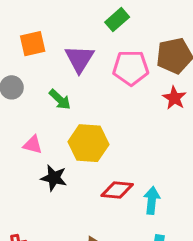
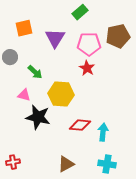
red star: (174, 98) -> (87, 68), moved
green arrow: (60, 99) -> (35, 72), moved
black star: (54, 178) -> (38, 117), size x1.4

